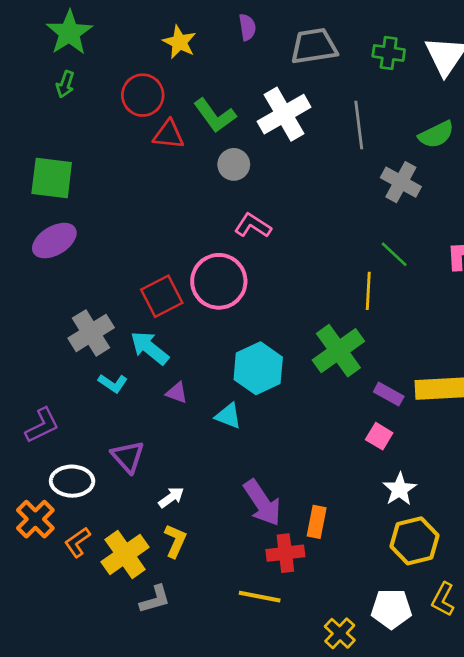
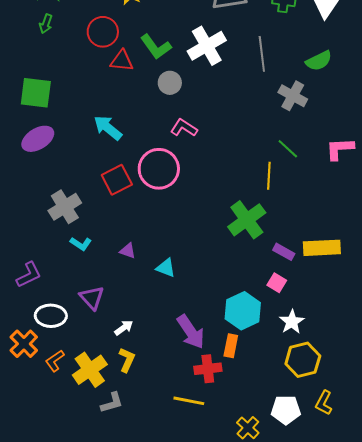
cyan arrow: (149, 348) -> (108, 128), moved
cyan hexagon: (258, 368) -> (243, 311), moved

